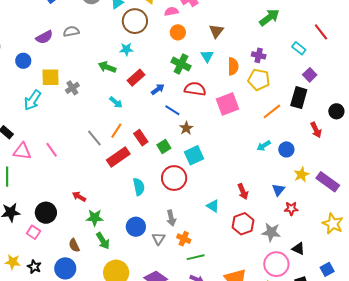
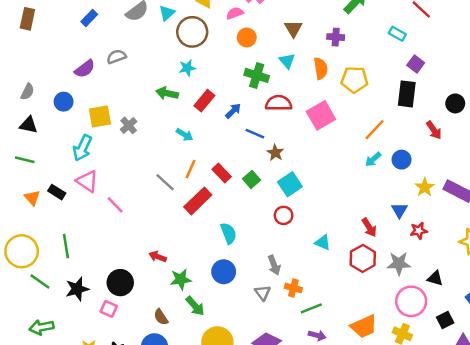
purple cross: (259, 55) -> (336, 37), moved
orange line: (272, 111) -> (375, 130), moved
pink triangle: (22, 151) -> (87, 181), moved, turned 36
red circle: (174, 178) -> (284, 215), moved, size x0.6
red arrow: (243, 192) -> (369, 227), moved
blue circle: (136, 227) -> (224, 272), moved

